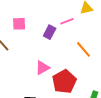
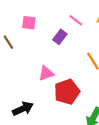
pink line: (67, 21) -> (76, 20), moved, turned 48

